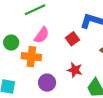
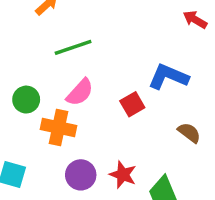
red star: (75, 70) -> (123, 175), moved

